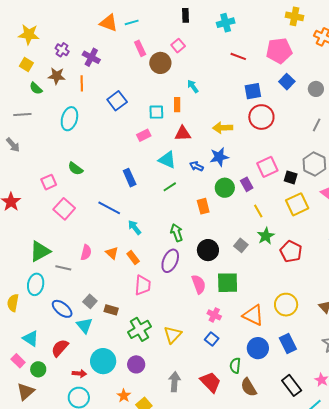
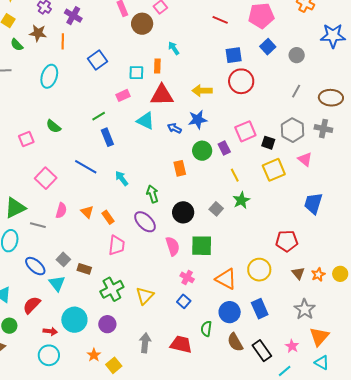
red triangle: (183, 134) -> (162, 95), size x1.4
green line: (170, 187) -> (99, 116), moved
pink square: (64, 209) -> (46, 178), moved
cyan arrow: (135, 227) -> (122, 178), moved
red pentagon: (291, 251) -> (287, 241), moved, turned -30
purple ellipse: (170, 261) -> (145, 222), turned -70
red trapezoid: (211, 382) -> (181, 344), turned -35
brown semicircle: (249, 387) -> (235, 342), moved

